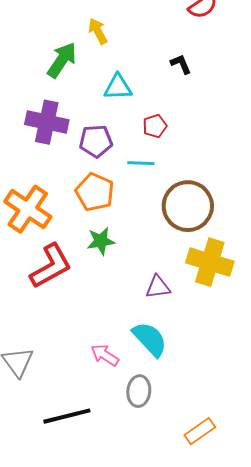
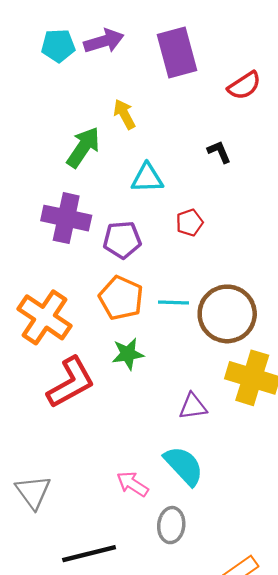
cyan line: (141, 163) -> (174, 302), moved

